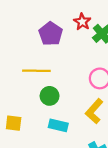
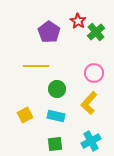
green circle: (50, 96) -> (57, 89), moved
yellow square: (14, 123) -> (25, 115), moved, turned -35

